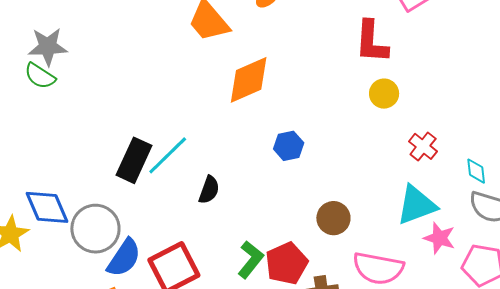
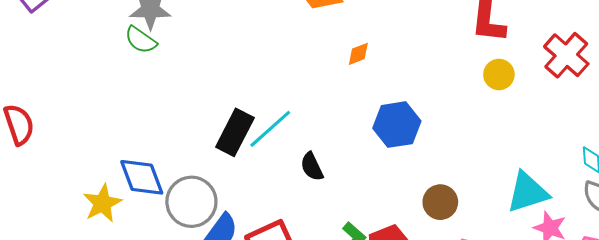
orange diamond: (249, 80) -> (358, 54), size x0.5
blue hexagon: (289, 146) -> (397, 125), size x1.5
red cross: (423, 146) -> (566, 55), moved, size x1.5
black semicircle: (209, 190) -> (312, 167), turned 132

